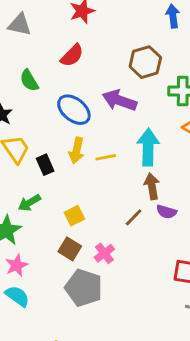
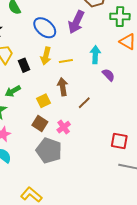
purple arrow: (119, 100) -> (76, 22), turned -85
cyan arrow: (148, 147) -> (95, 55), size x0.7
brown arrow: (152, 186) -> (63, 87), moved
purple semicircle: (167, 212) -> (108, 75), moved, turned -152

